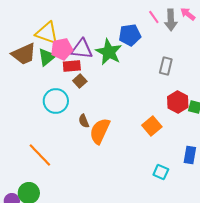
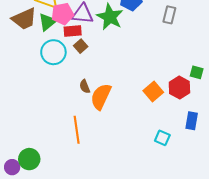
gray rectangle: (166, 66) -> (169, 15), moved
cyan circle: (56, 101) -> (53, 52), moved
red hexagon: (178, 102) -> (179, 87), moved
orange line: (40, 155) -> (77, 130), moved, turned 36

